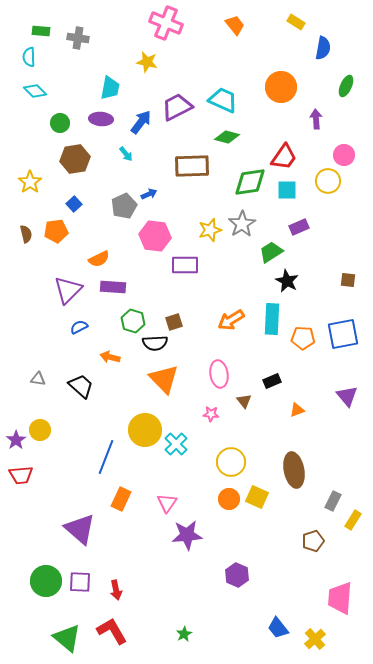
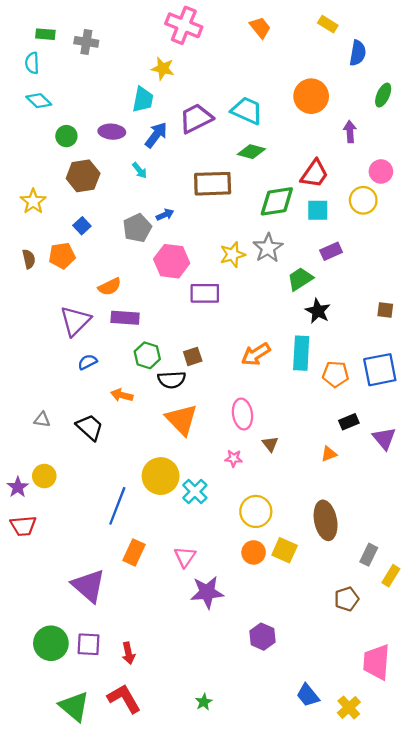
cyan trapezoid: (110, 88) -> (143, 100), moved
black rectangle: (272, 381) -> (349, 422), moved

